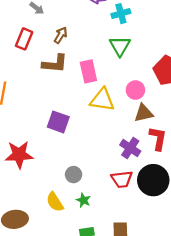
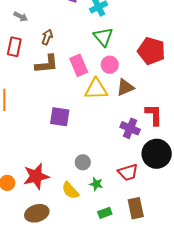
pink circle: (135, 90) -> (110, 65), moved
brown triangle: (144, 113) -> (125, 87), moved
red star: (19, 155) -> (36, 176), moved
red trapezoid: (122, 179) -> (128, 172), moved

